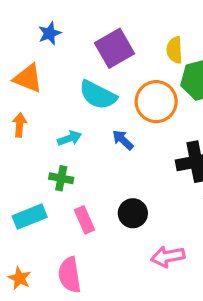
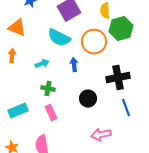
blue arrow: (123, 140) -> (74, 65), turned 40
green cross: (61, 178) -> (48, 89), moved
black circle: (133, 213) -> (88, 99), moved

